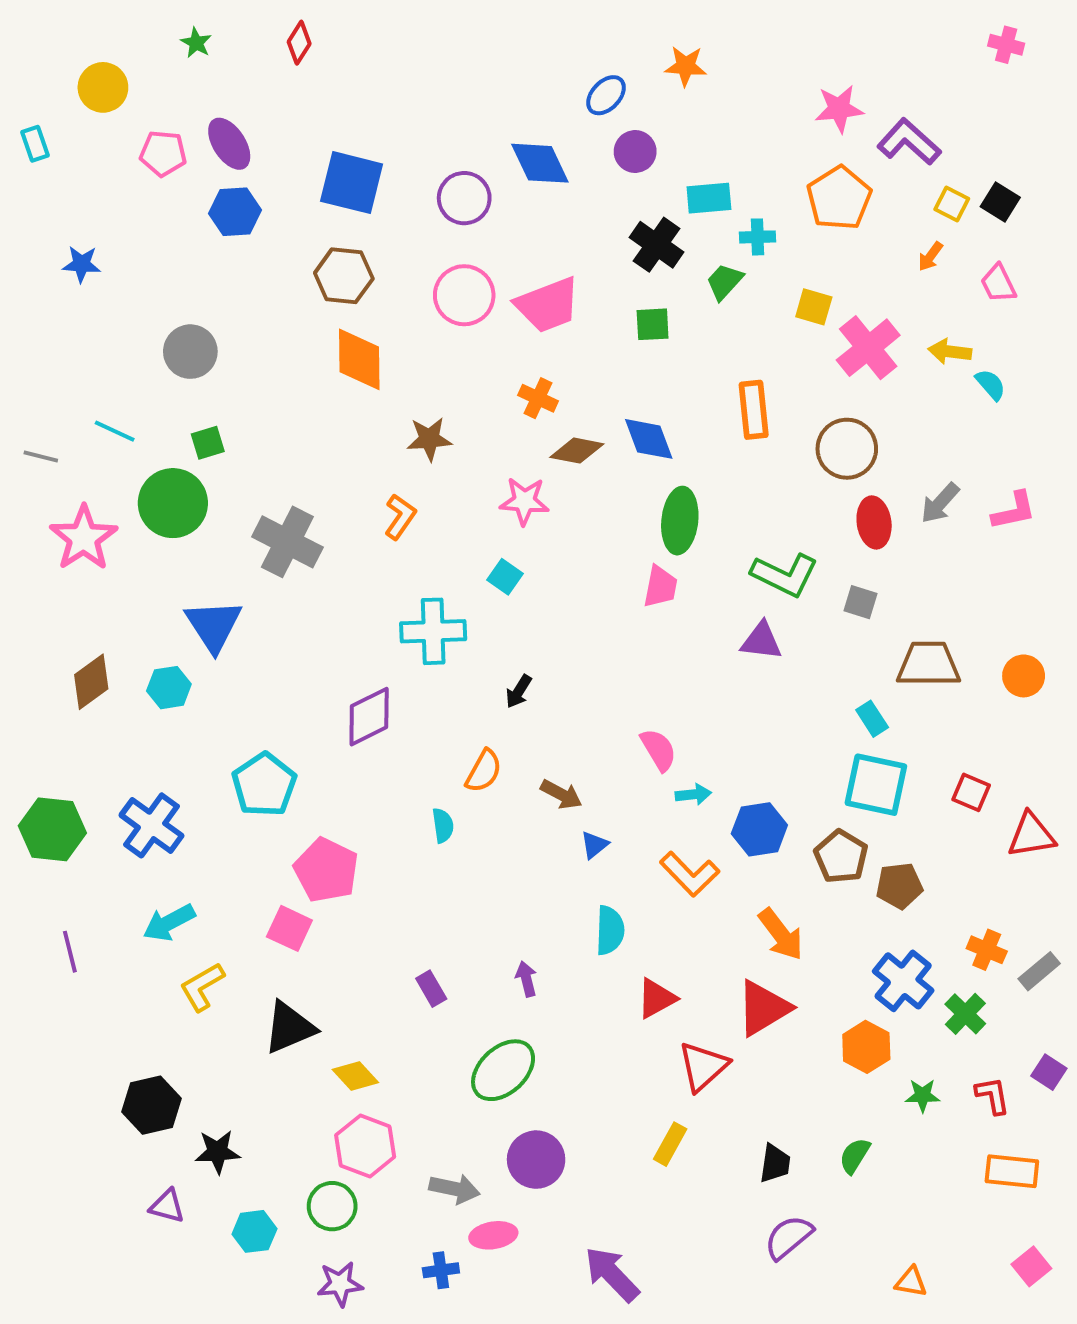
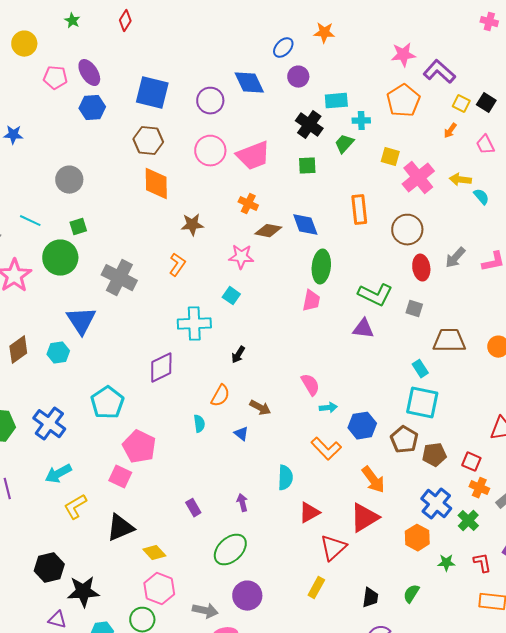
red square: (971, 792) -> (471, 462), moved
blue triangle: (594, 845) -> (241, 434), moved, turned -42
black star: (218, 1152) -> (83, 592), size x1.4

